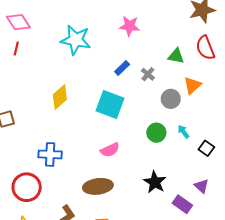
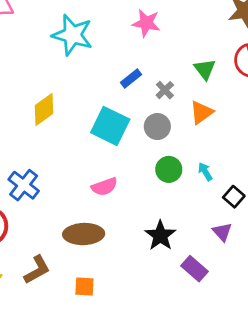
green triangle: (176, 56) -> (205, 69), turned 36
orange triangle: (192, 85) -> (202, 112), moved
gray circle: (171, 99) -> (157, 127), moved
blue cross: (50, 154) -> (24, 185), turned 30
purple triangle: (201, 186) -> (222, 232), moved

